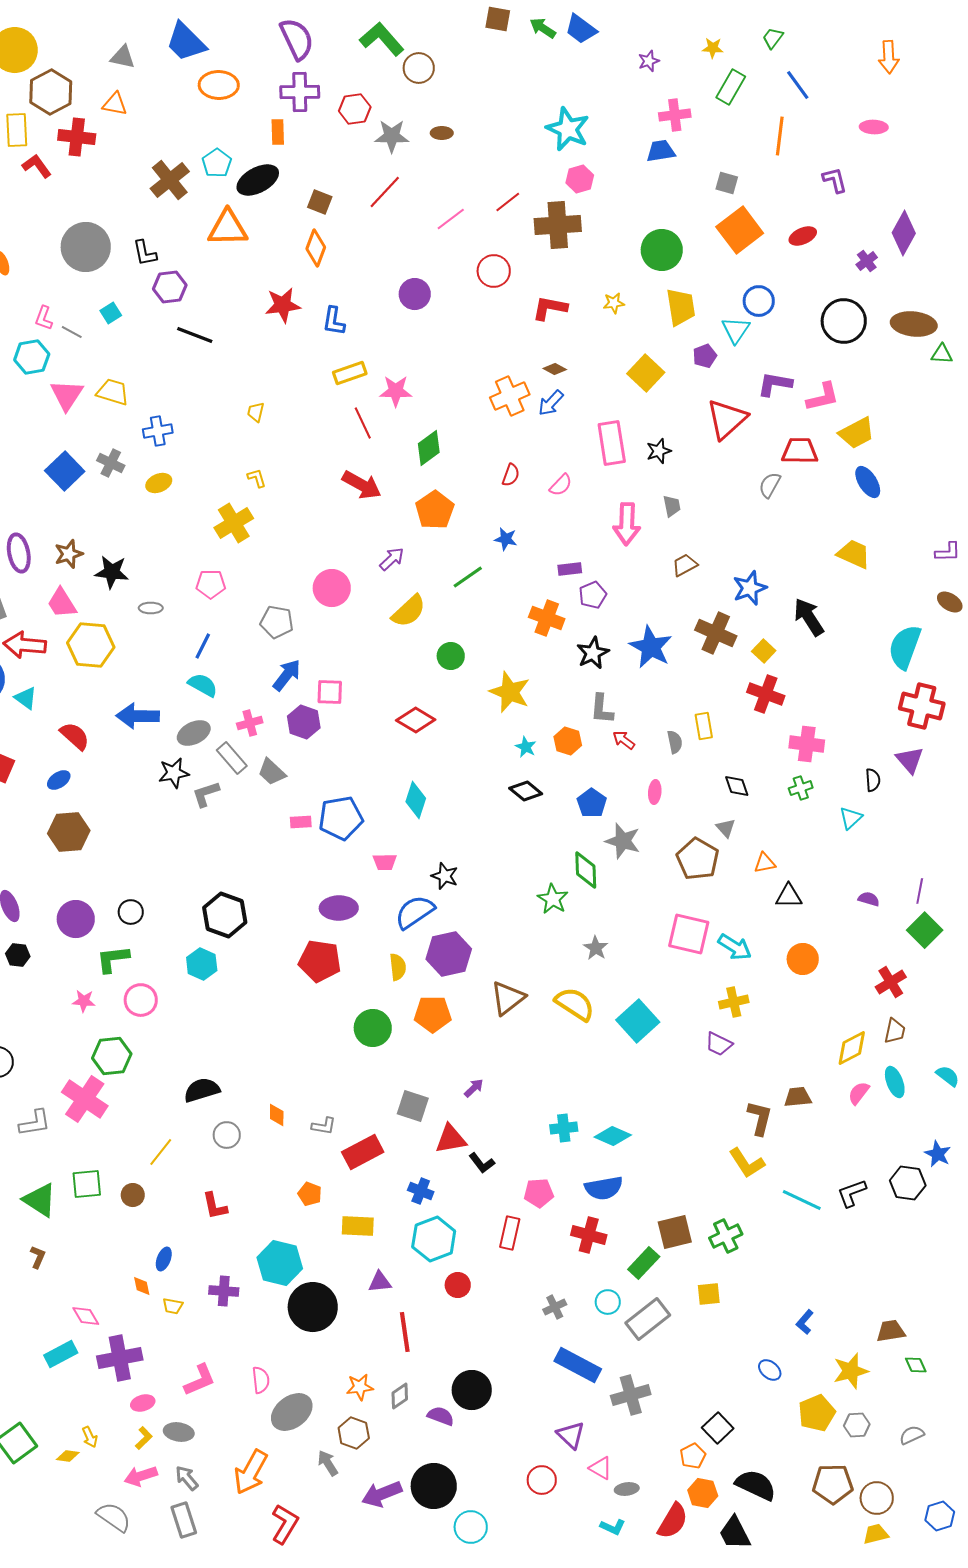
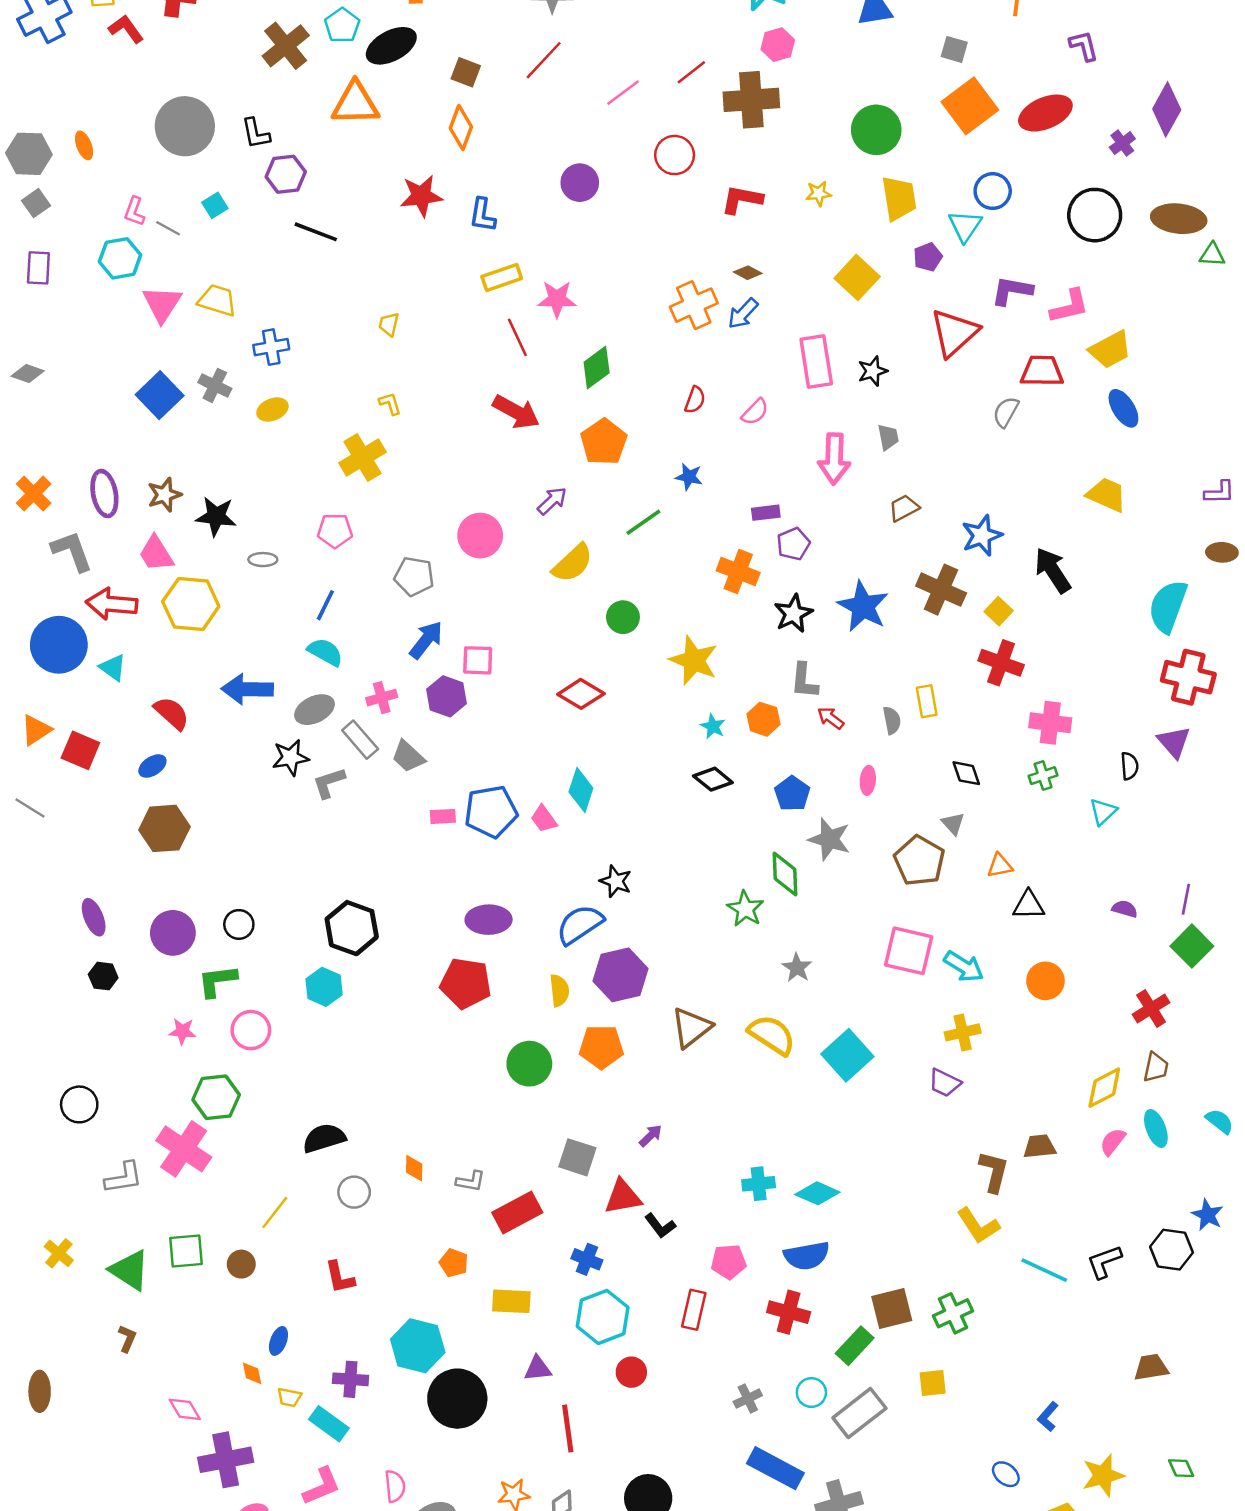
red ellipse: (803, 236) -> (1045, 113), size x1.6
brown ellipse: (950, 602) -> (1222, 552), turned -30
pink trapezoid: (385, 862) -> (544, 819), moved, turned 55
brown trapezoid: (891, 1331) -> (1151, 1367), moved
cyan rectangle: (61, 1354) -> (329, 1424), moved, turned 64

